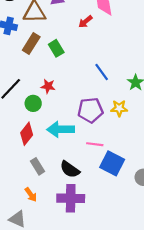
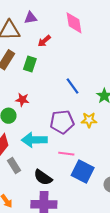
red arrow: (85, 22) -> (44, 41), moved
green rectangle: (56, 48) -> (30, 64), turned 49
gray rectangle: (37, 166) -> (14, 165), moved

